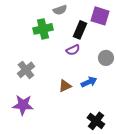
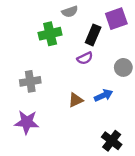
purple square: (100, 16) -> (116, 19), turned -36
gray cross: (26, 70) -> (30, 81), turned 30

